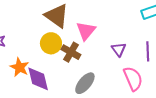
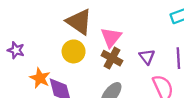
brown cross: (71, 52) -> (112, 58), moved

